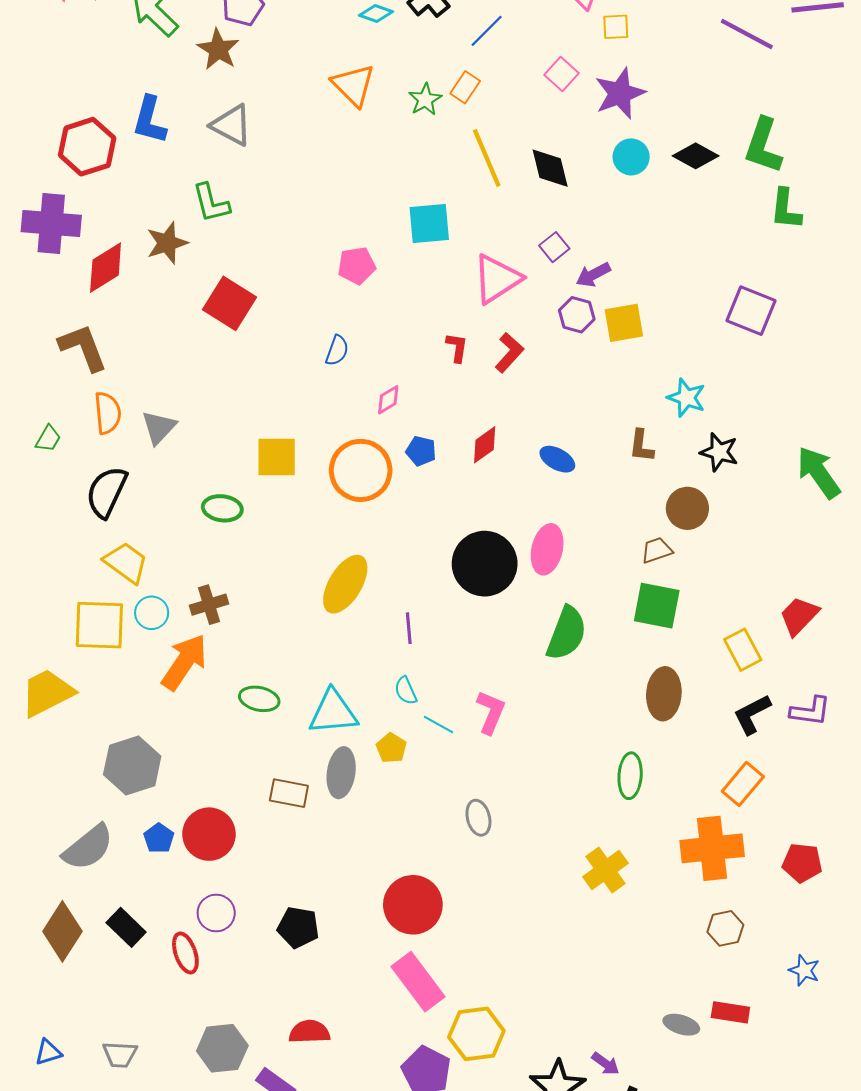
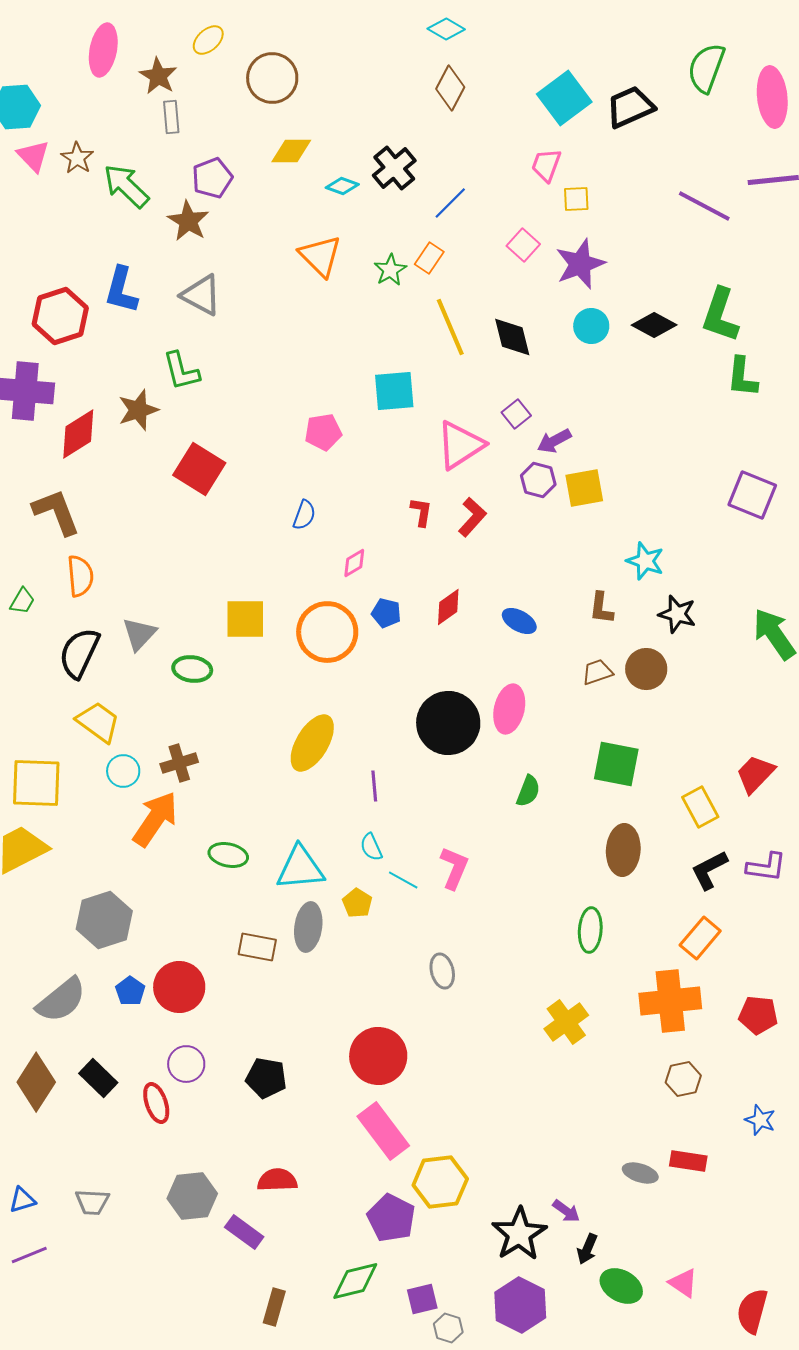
purple square: (751, 311) -> (752, 495), moved
gray triangle: (159, 427) -> (139, 634), moved
brown trapezoid: (657, 550) -> (597, 672), moved
yellow square: (99, 625) -> (36, 783), moved
green semicircle: (567, 633) -> (528, 791), size x0.6

